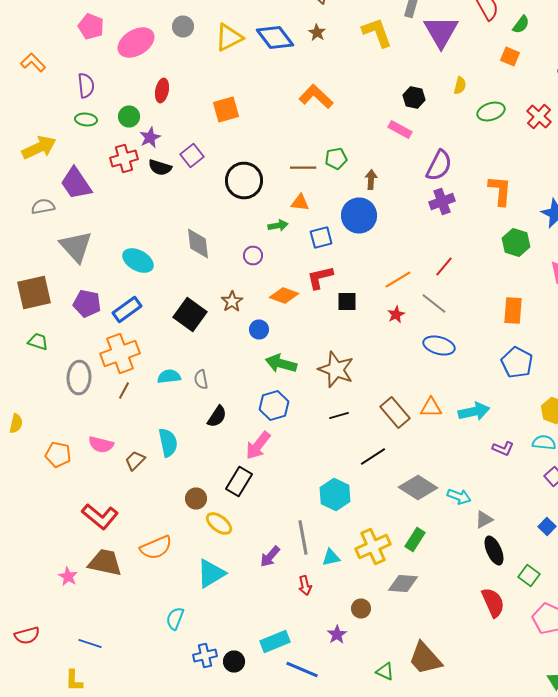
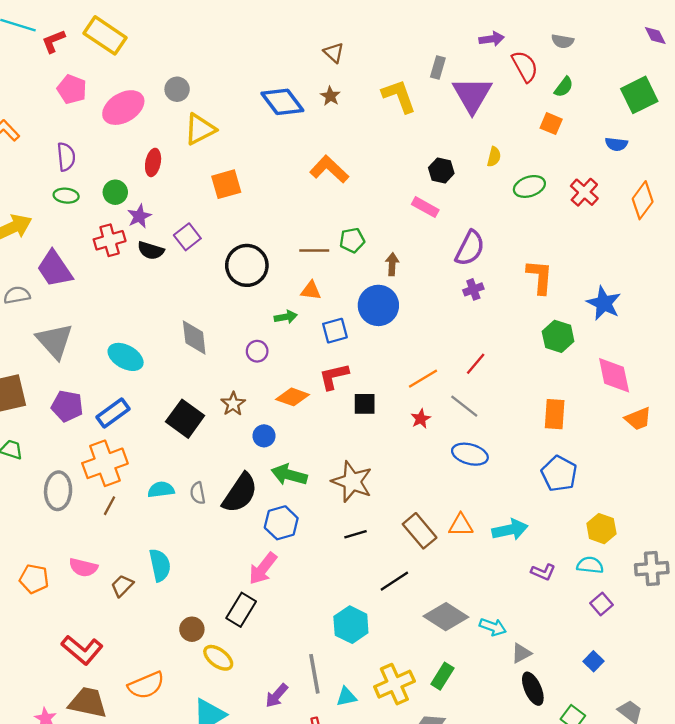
yellow triangle: (229, 38) -> (200, 129), moved
purple cross: (442, 202) -> (473, 289), size x0.7
black semicircle: (217, 416) -> (240, 493), moved, size x1.6

